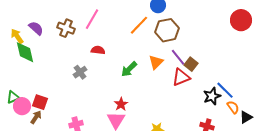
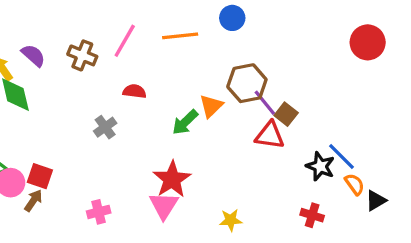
orange line: (139, 25) -> (180, 36), moved, turned 40
brown hexagon: (167, 30) -> (247, 83), moved
orange triangle: (156, 62) -> (211, 106), moved
red triangle: (181, 77) -> (270, 135), turned 30
black star: (212, 96) -> (320, 166), turned -30
red star: (121, 104) -> (172, 179), size x1.6

